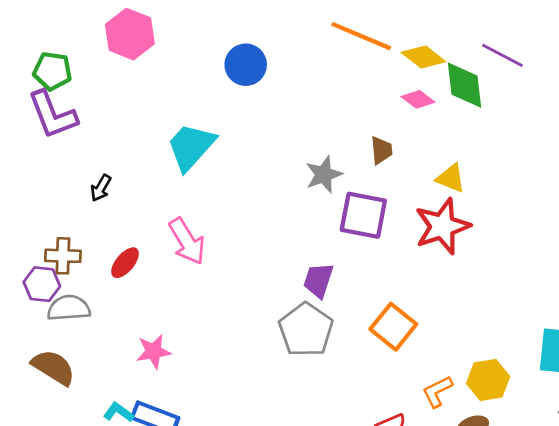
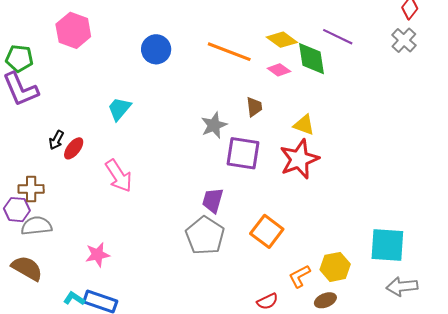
orange line: (361, 36) -> (229, 52), moved
cyan trapezoid: (191, 147) -> (119, 109), size x0.7
red ellipse: (125, 263) -> (74, 148), moved

